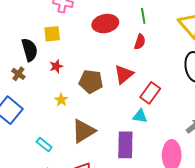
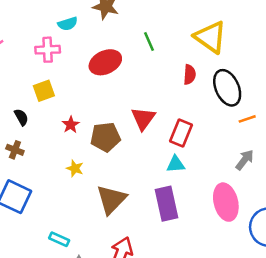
red semicircle: (140, 42) -> (190, 75), moved
black semicircle: (30, 50) -> (21, 117), size x0.6
red star: (56, 66) -> (71, 125), moved
cyan rectangle: (44, 144) -> (59, 239), moved

